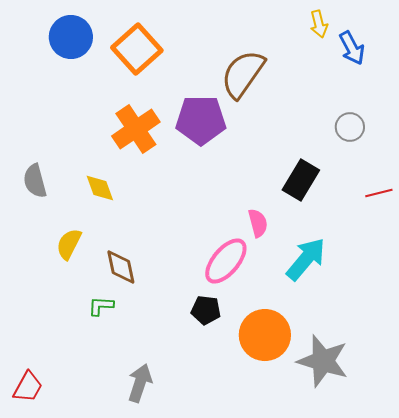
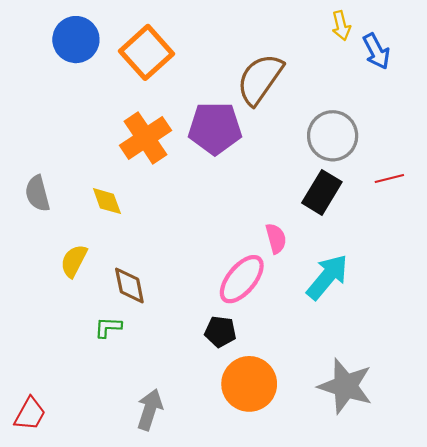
gray circle: (350, 127) -> (333, 136), moved, size x1.6
red line: (379, 193) -> (389, 179), moved
orange circle: (265, 335) -> (249, 384), moved

